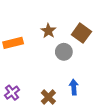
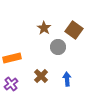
orange rectangle: (13, 43) -> (12, 58), moved
brown cross: (48, 97) -> (41, 76), moved

